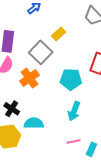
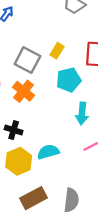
yellow rectangle: (59, 34) -> (57, 51), moved
cyan semicircle: (34, 123) -> (48, 152), moved

